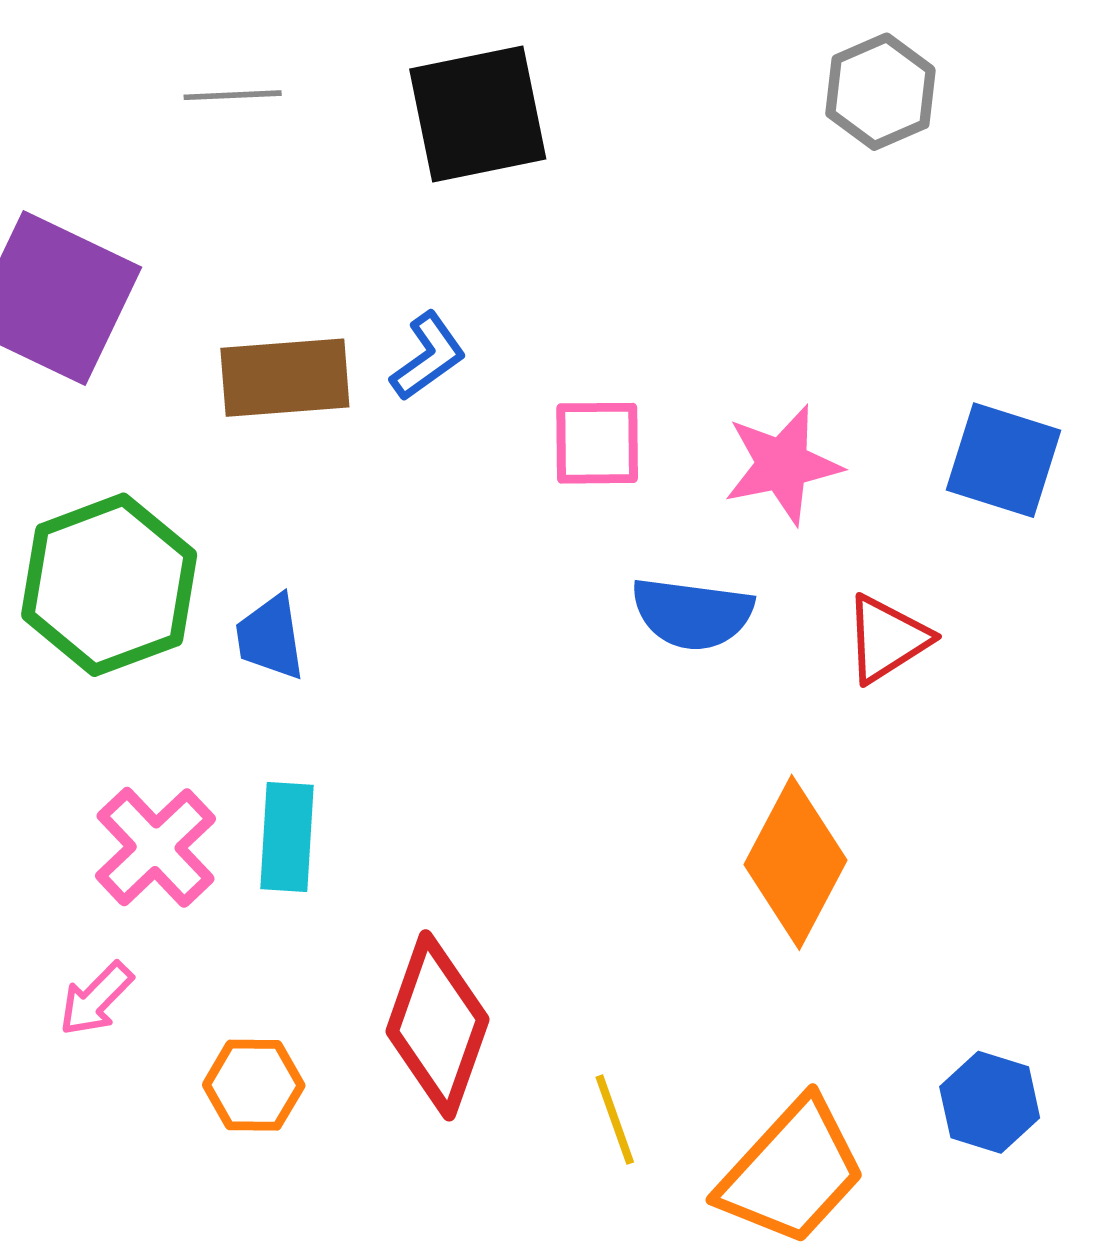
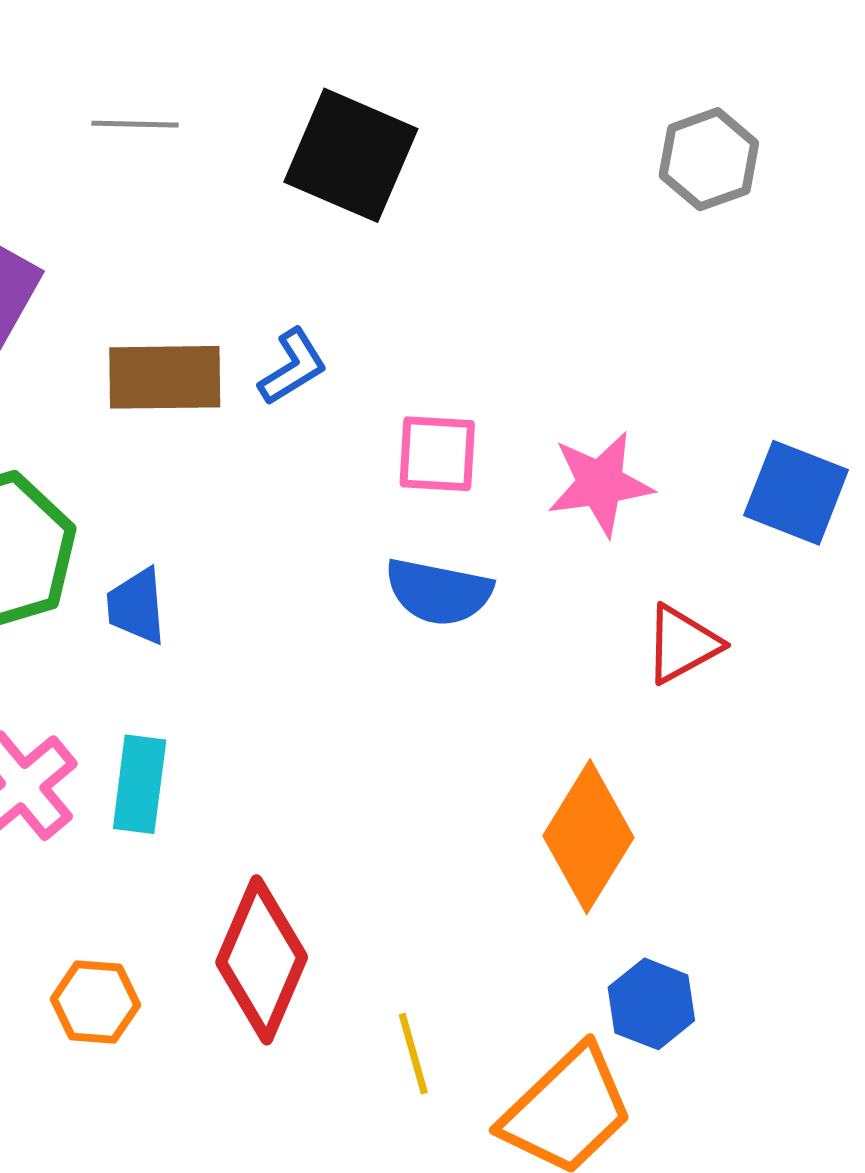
black square: (478, 114) -> (351, 155), turned 31
blue semicircle: (692, 614) -> (439, 592), moved
blue hexagon: (990, 1102) -> (651, 1004), moved

